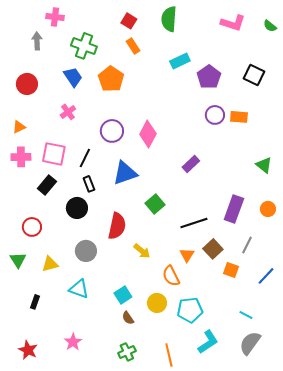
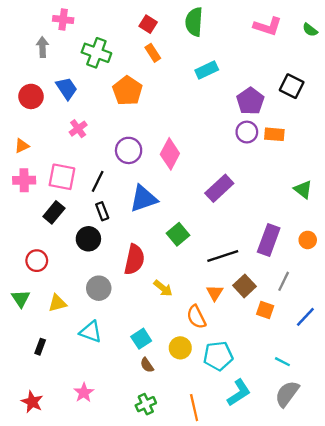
blue trapezoid: (73, 77) -> (67, 88), moved
purple pentagon: (209, 77) -> (250, 101), moved
purple rectangle: (191, 164) -> (219, 188), size x1.4

